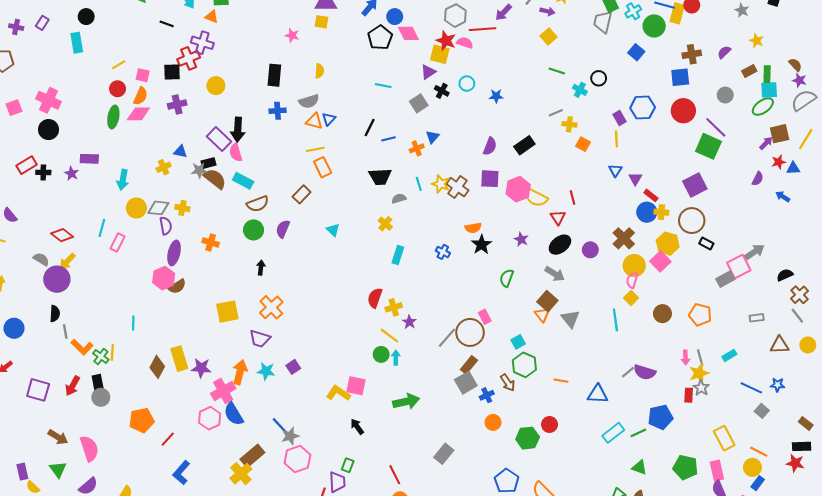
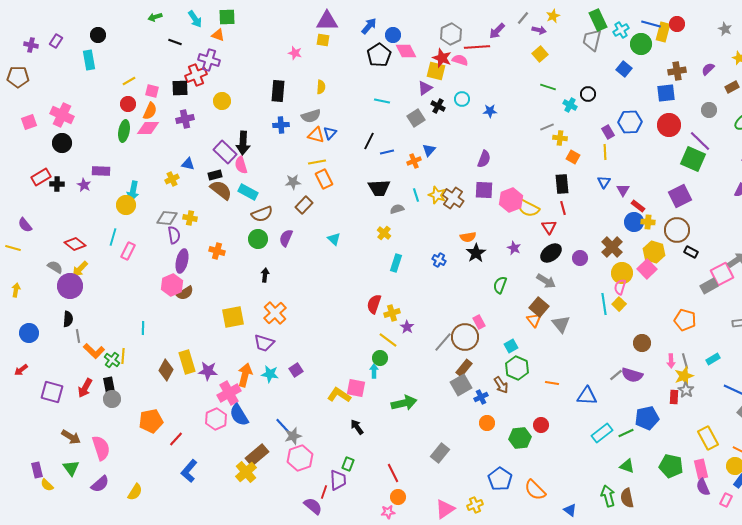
black rectangle: (524, 145) -> (562, 184), moved, turned -60
gray star: (199, 170) -> (293, 182), moved
yellow circle: (136, 208) -> (126, 205), moved
brown circle: (662, 314) -> (642, 343), moved
cyan line: (615, 320) -> (604, 304), moved
cyan arrow: (396, 358) -> (374, 371), moved

